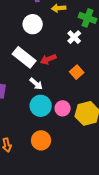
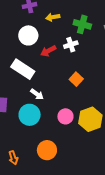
white cross: (74, 37) -> (71, 45), turned 32
red arrow: (48, 59) -> (48, 51), moved
cyan circle: (41, 106) -> (30, 115), moved

